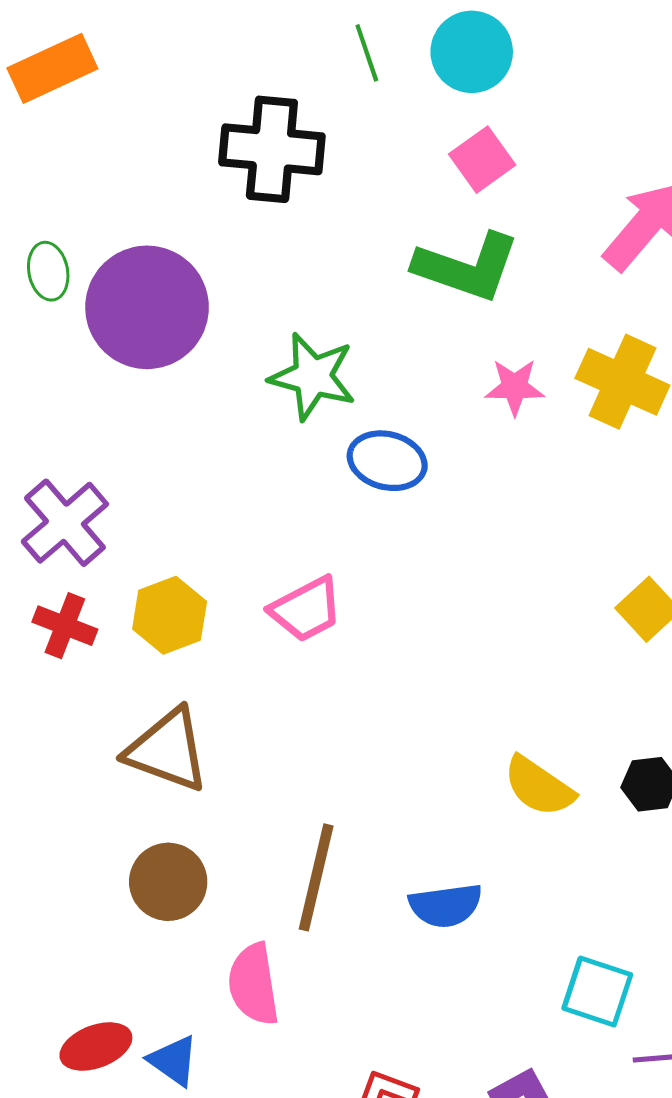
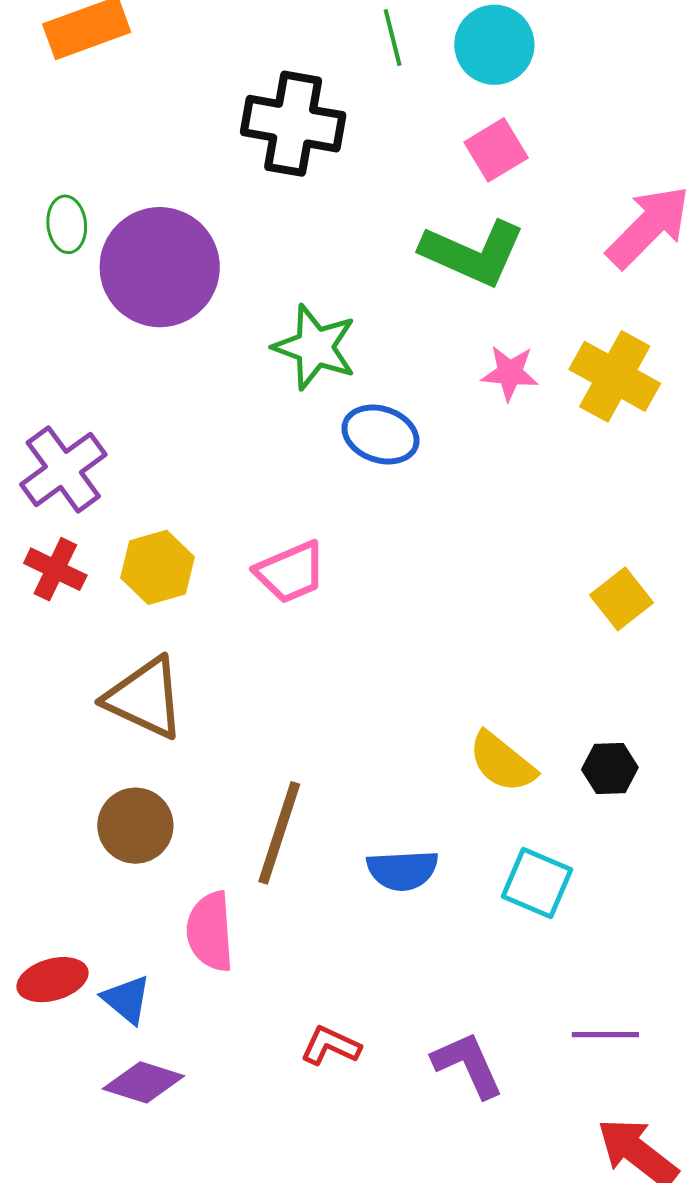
cyan square: (597, 991) -> (537, 883), moved

